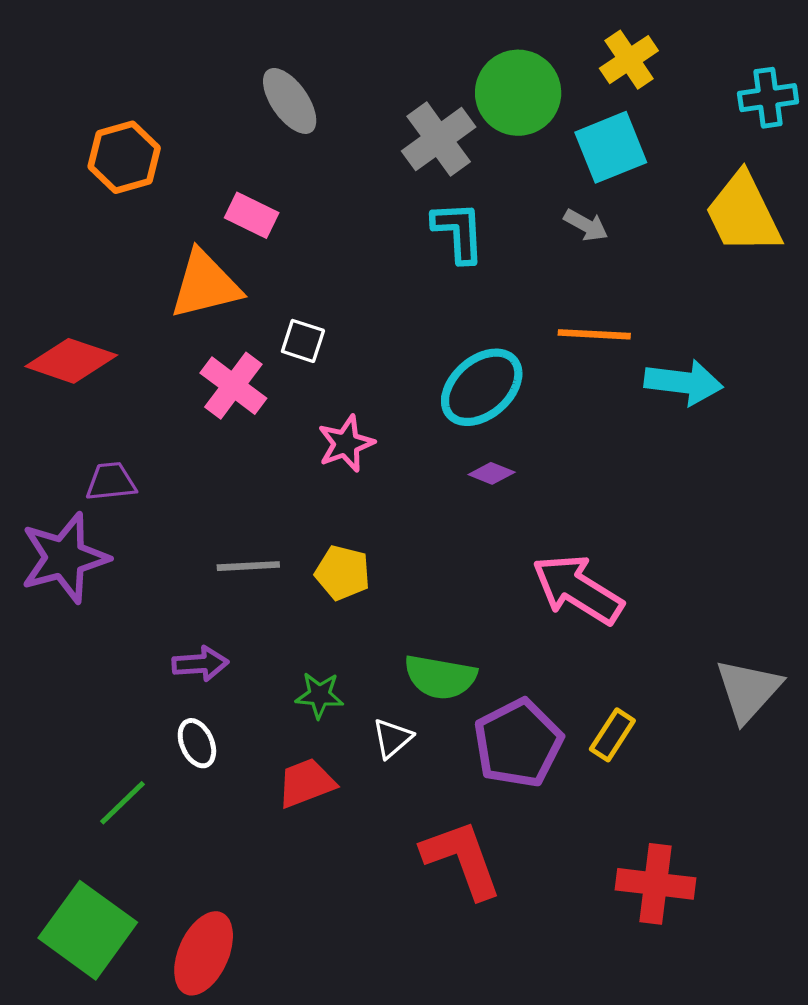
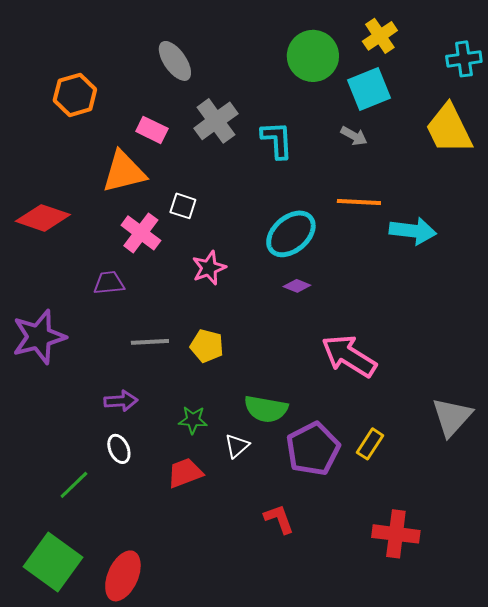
gray cross: (439, 139) -> (216, 121), moved
purple trapezoid: (111, 482) -> (109, 283), moved
red L-shape: (462, 859) -> (279, 519), size x0.6

